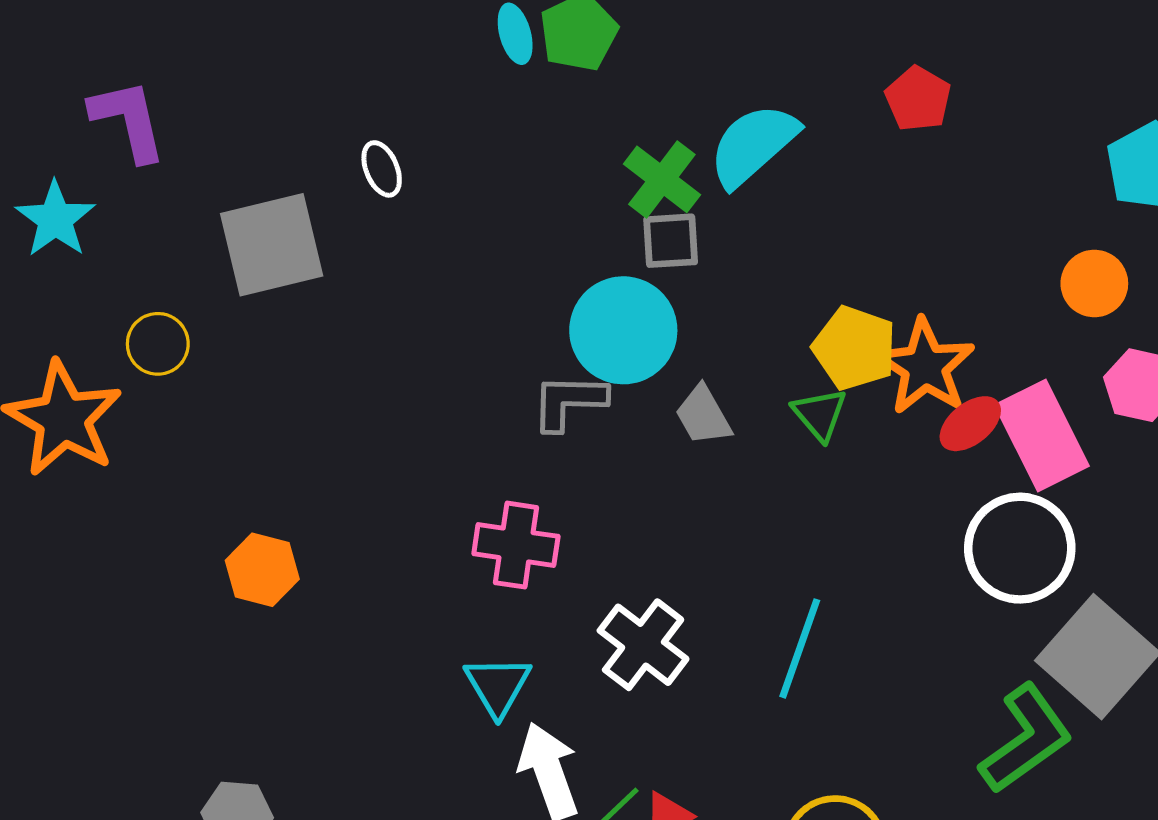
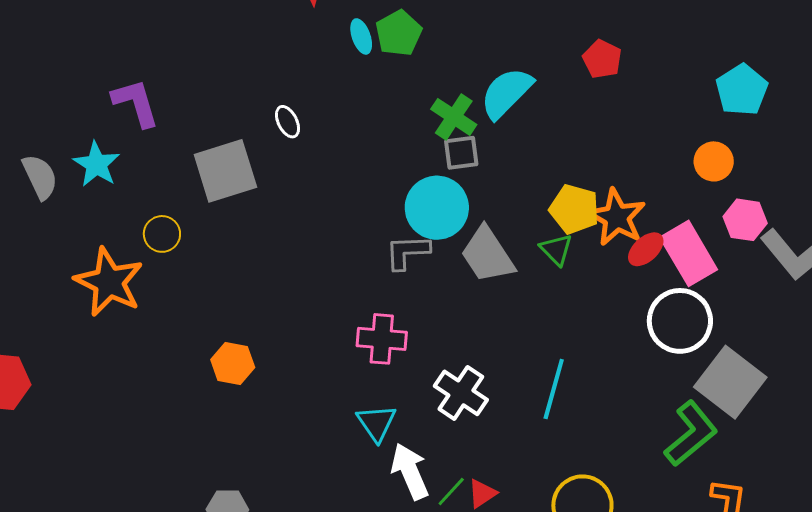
gray trapezoid: (703, 415) -> (487, 255), size x1.6

